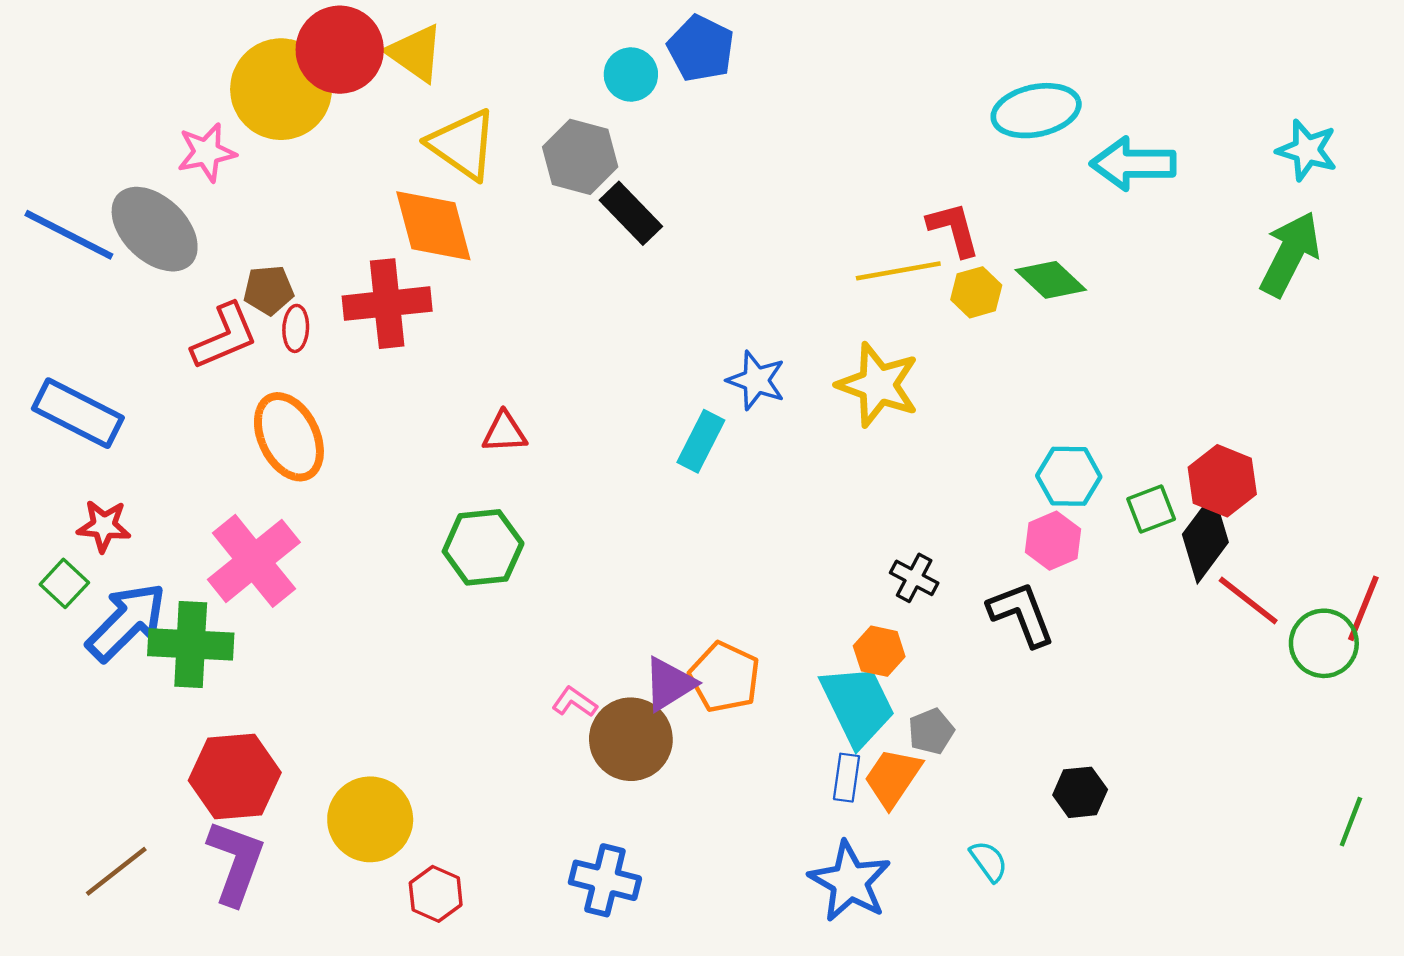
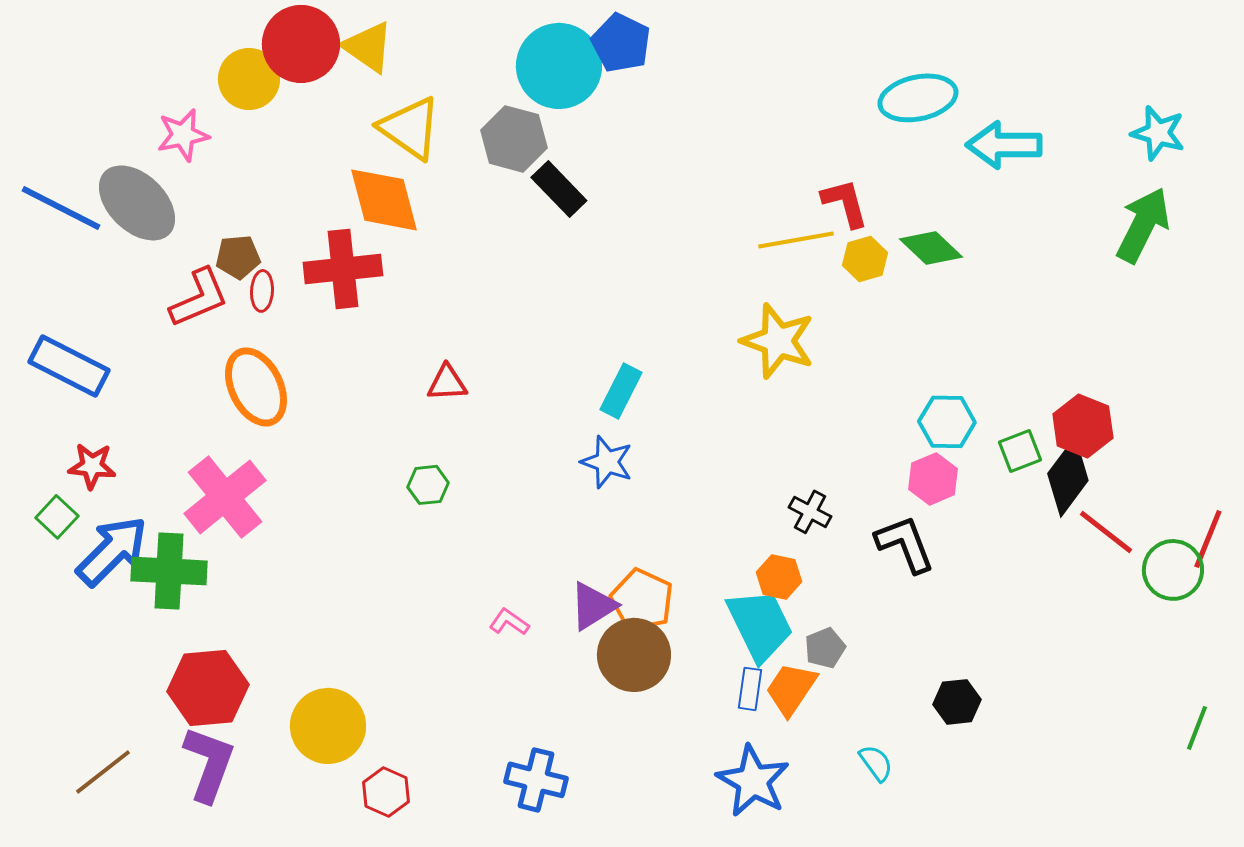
cyan circle: (631, 74) -> (559, 66), size x1.8
yellow circle: (281, 89) -> (249, 79), size x0.7
blue star: (756, 380) -> (607, 462), moved
green hexagon: (483, 547) -> (428, 485), size x0.6
brown circle: (631, 739) -> (634, 655), moved

